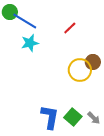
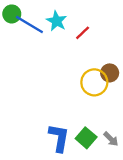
cyan star: (30, 43) -> (57, 21), moved, turned -30

